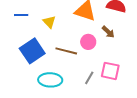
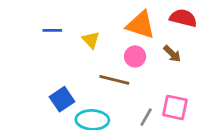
pink circle: (88, 42) -> (135, 56), moved
blue square: (32, 51) -> (62, 99), moved, size x0.7

